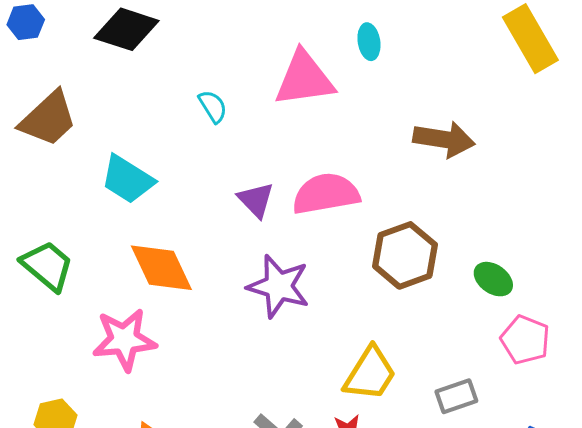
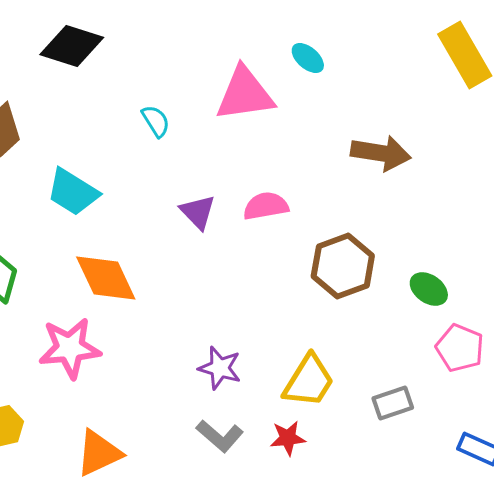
cyan ellipse: (369, 42) -> (308, 58), turned -40
pink semicircle: (326, 194) -> (266, 206), size x0.7
purple star: (279, 286) -> (220, 368), moved, size x0.7

